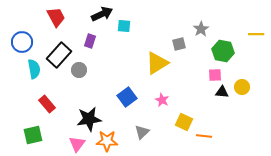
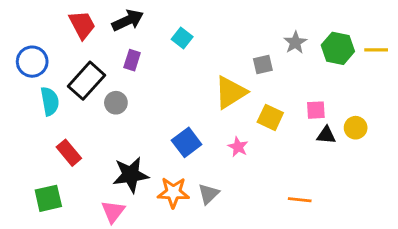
black arrow: (102, 14) -> (128, 20), moved
cyan square: (124, 26) -> (182, 38), turned 32
green hexagon: (223, 51) -> (338, 48), moved
yellow square: (184, 122) -> (270, 117), moved
orange star: (107, 141) -> (173, 192), moved

